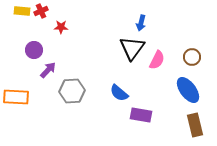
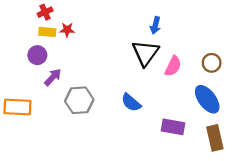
yellow rectangle: (22, 11) -> (47, 32), moved
purple rectangle: (141, 115) -> (173, 127), moved

